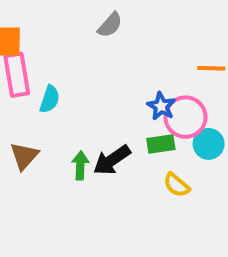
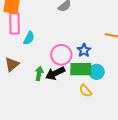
pink circle: (186, 117) -> (61, 55), moved
green rectangle: (161, 144) -> (81, 69), size x1.5
cyan circle: (209, 144) -> (97, 72), moved

